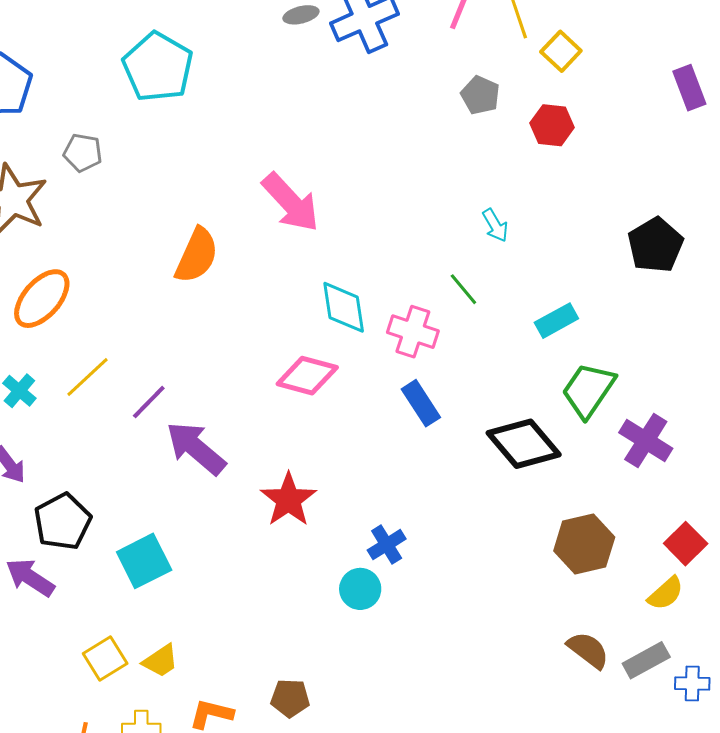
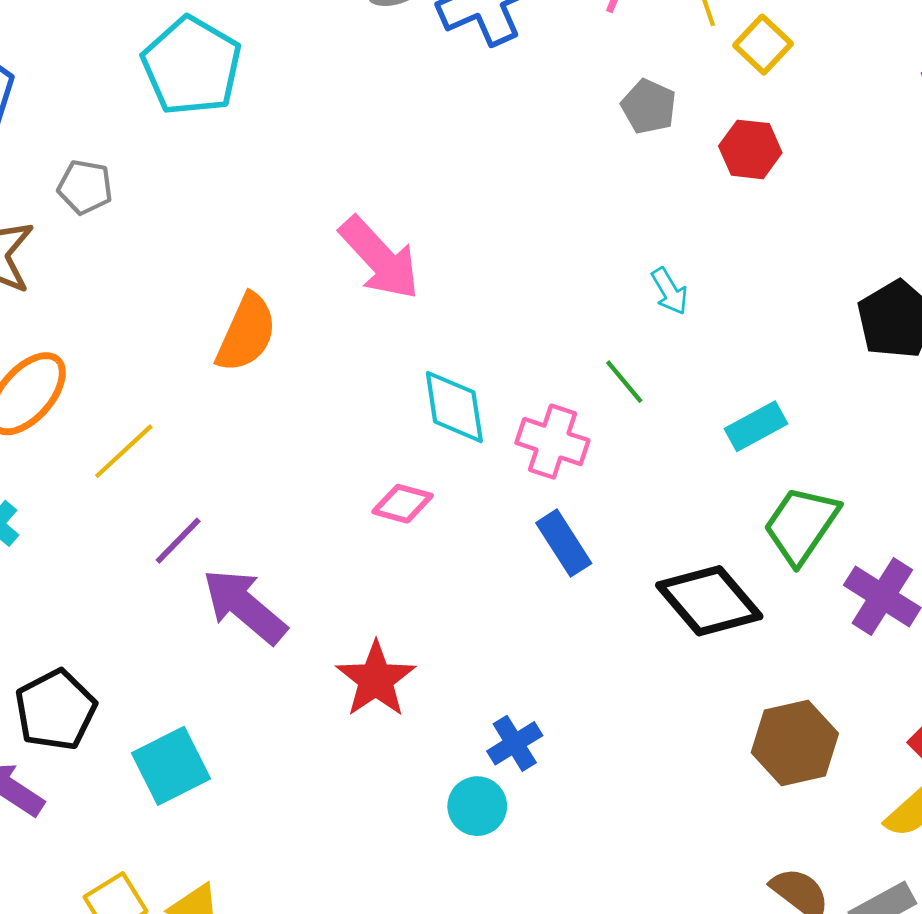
pink diamond: (307, 376) -> (403, 504), size x0.7
yellow line: (88, 377) -> (124, 451), moved

